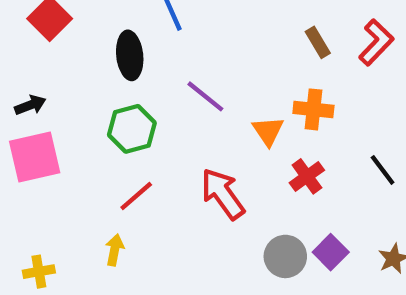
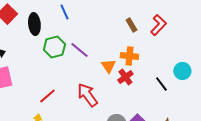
black ellipse: (130, 55) -> (34, 24), moved
green hexagon: (132, 129) -> (54, 47), moved
red cross: (307, 176) -> (125, 77), moved

